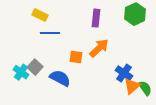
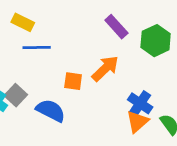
green hexagon: (135, 14) -> (156, 41), moved
purple rectangle: (96, 18) -> (116, 27), moved, turned -48
orange triangle: (132, 86) -> (137, 122), moved

